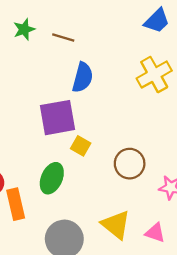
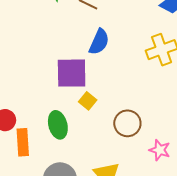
green ellipse: (52, 178) -> (58, 125), turned -48

